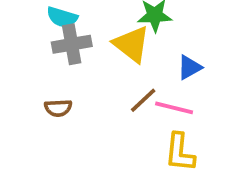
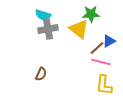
brown line: (143, 100) -> (97, 48), moved
brown semicircle: (58, 108) -> (41, 74), moved, turned -64

